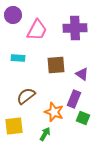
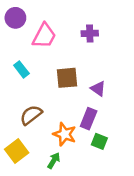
purple cross: (75, 28) -> (90, 33), size x0.6
cyan rectangle: (18, 58) -> (21, 69), turned 48
yellow square: (14, 126) -> (17, 151), turned -30

